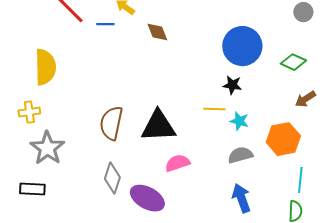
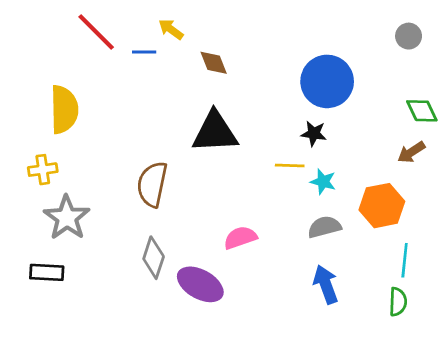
green diamond: (293, 62) -> (422, 111), moved, turned 40
black triangle: (158, 126) -> (215, 132), moved

